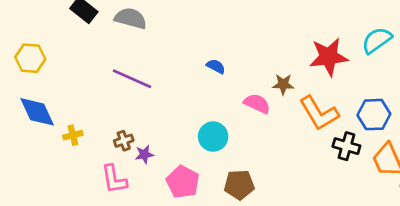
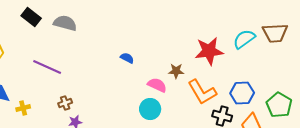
purple line: (132, 79) -> (47, 67), moved
cyan circle: (213, 137) -> (150, 109), moved
brown cross: (124, 141) -> (65, 103), moved

